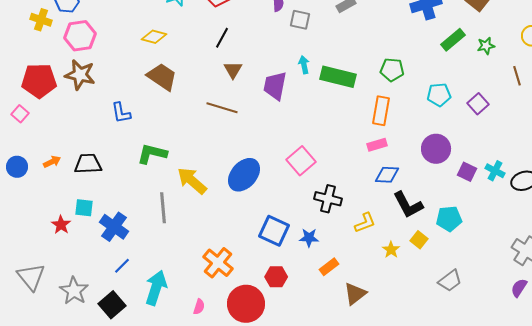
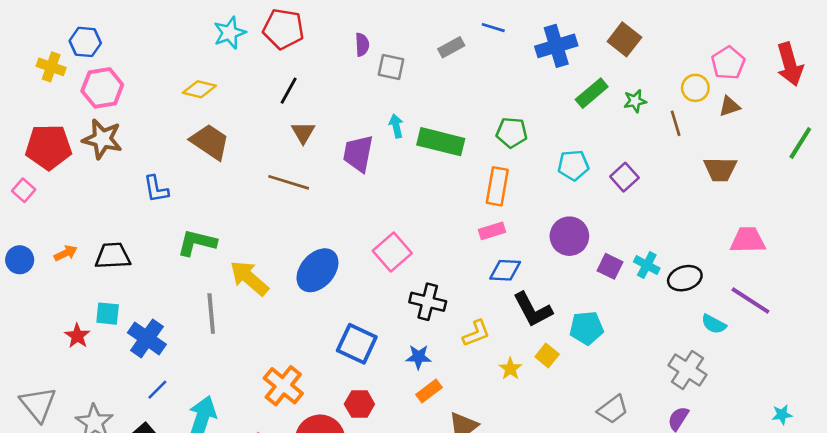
brown line: (517, 76) -> (676, 123), moved
blue star: (309, 238) -> (418, 357), moved
gray trapezoid: (450, 281) -> (613, 409), moved

